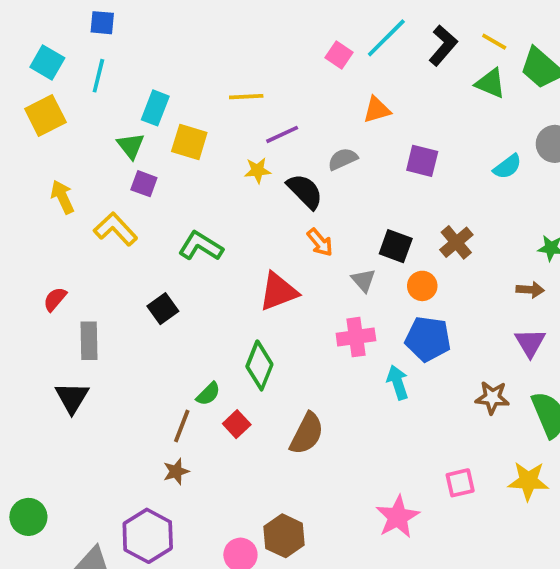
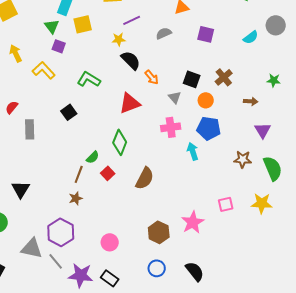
yellow square: (189, 142) -> (83, 24), turned -30
black semicircle: (305, 191) -> (131, 60), moved
brown arrow: (530, 290) -> (251, 101), moved
black triangle: (72, 398) -> (21, 189), moved
brown hexagon: (284, 536) -> (159, 232), moved

